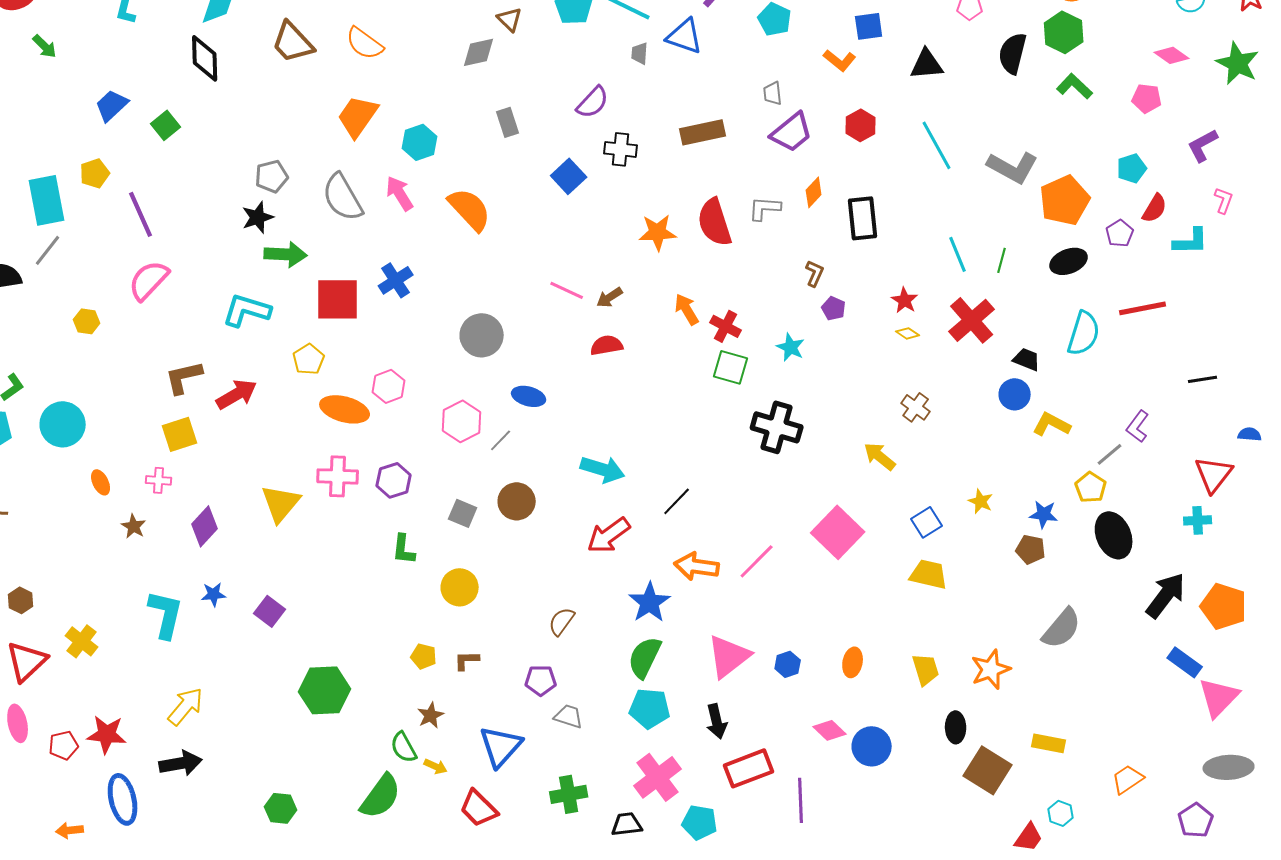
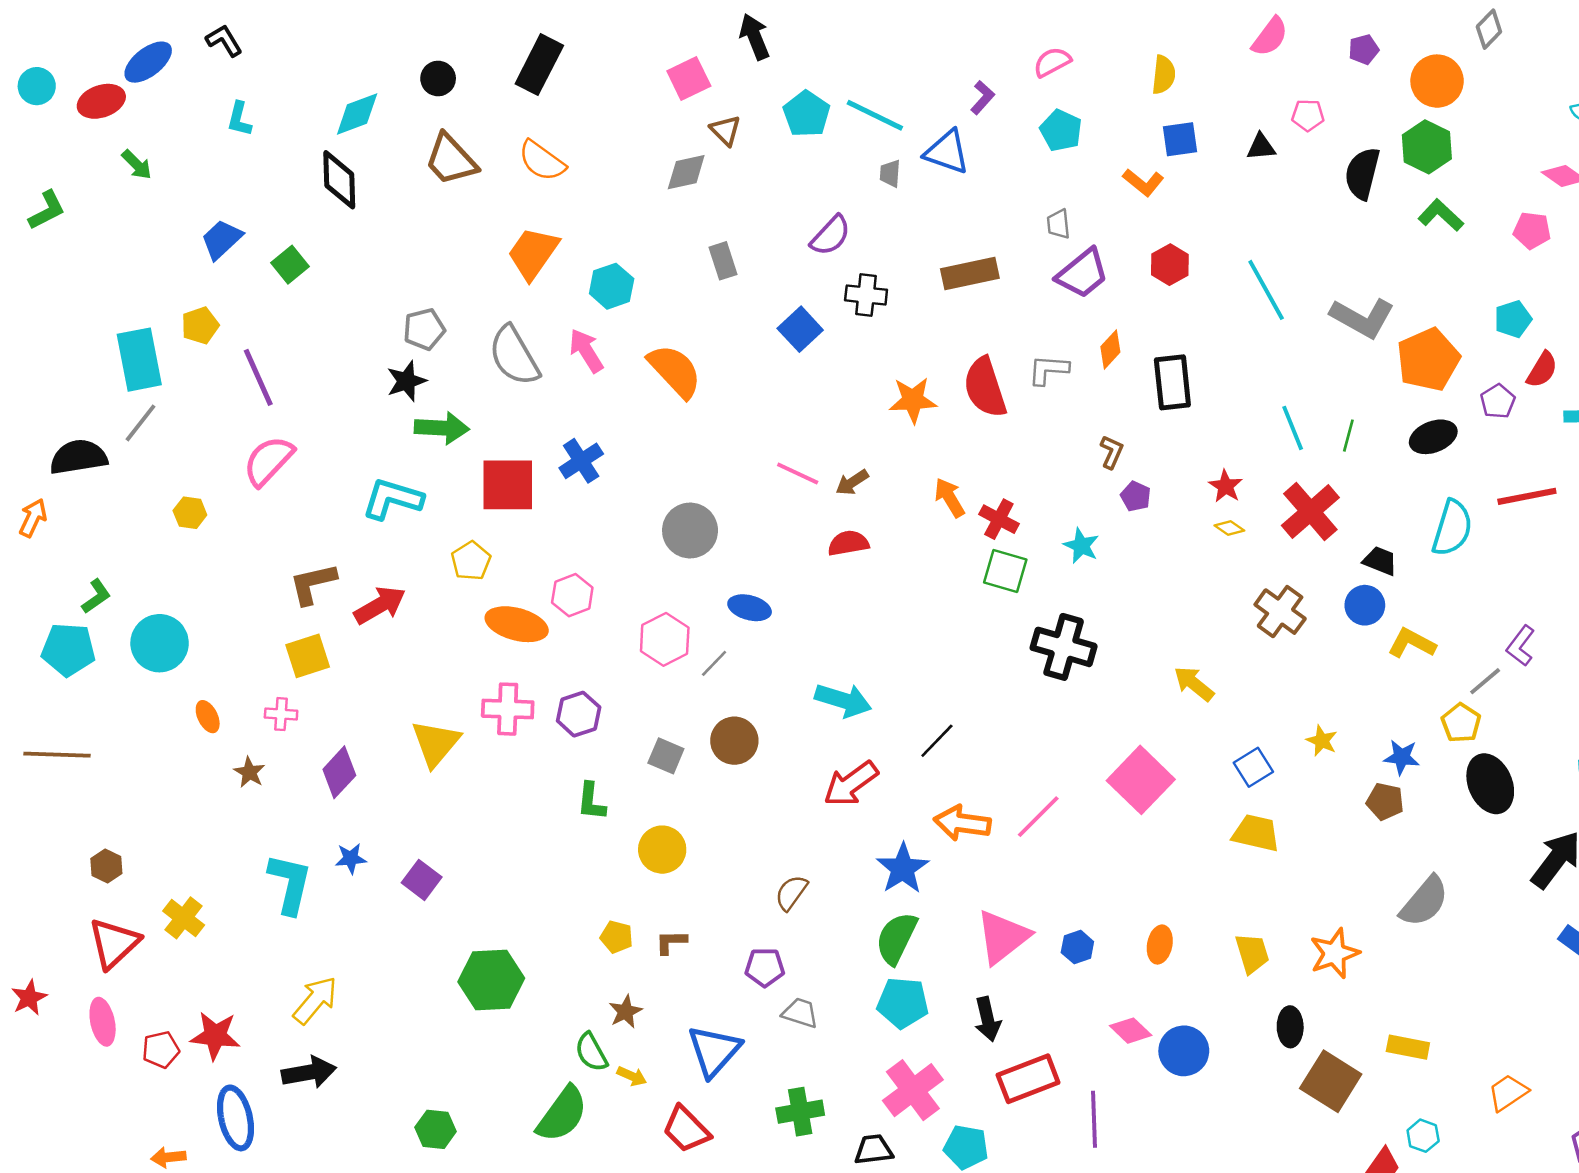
black triangle: (927, 64) -> (1261, 147), moved, size x0.7
brown cross: (916, 407) -> (1280, 612), moved, size x1.4

